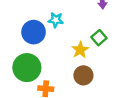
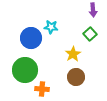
green square: (99, 38) -> (90, 34), moved

